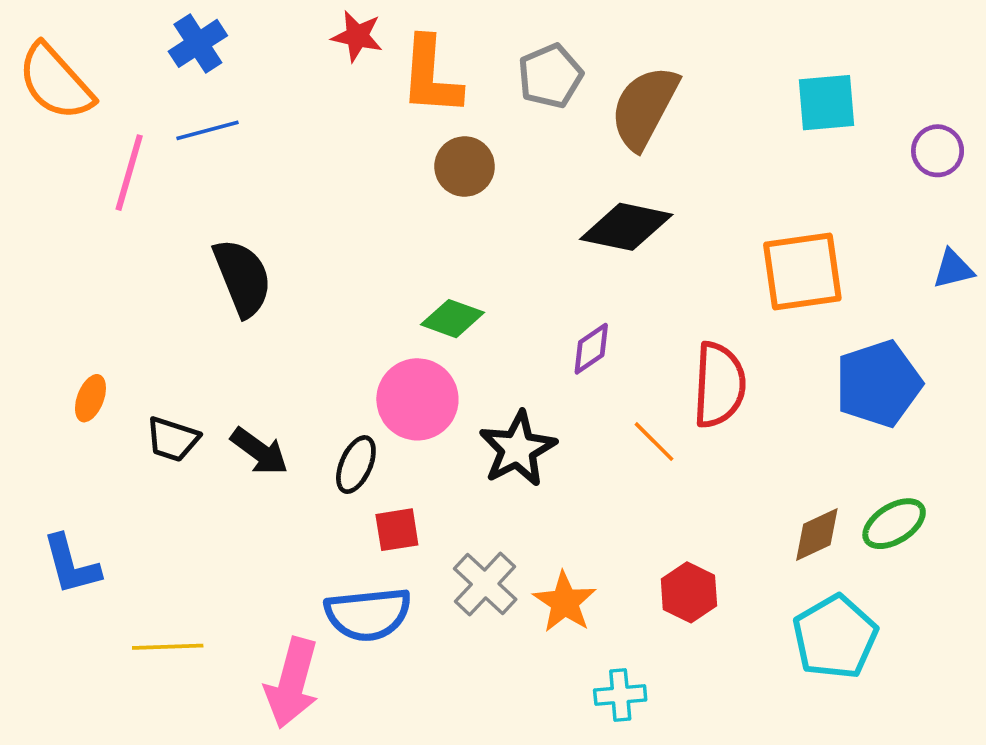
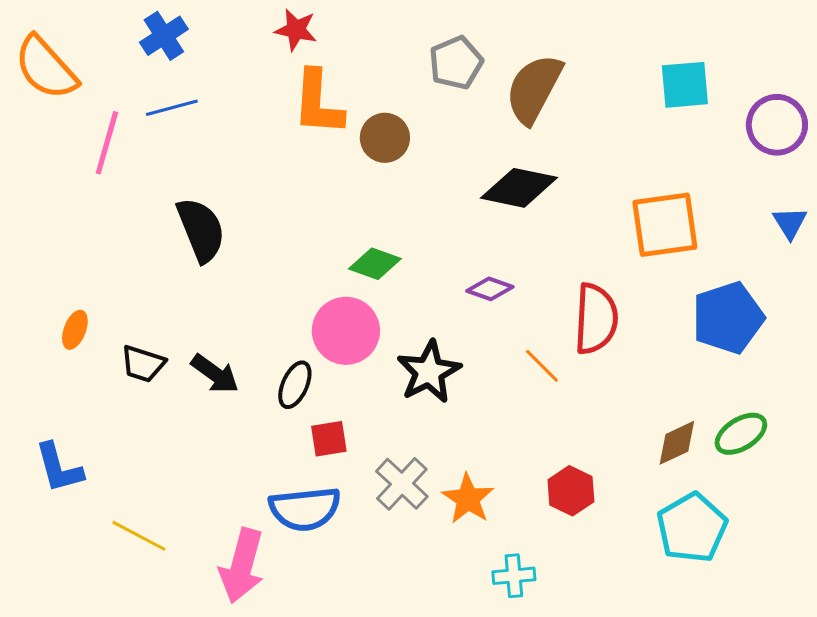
orange L-shape: (431, 76) -> (318, 103), moved
purple circle: (938, 151) -> (777, 125), size x1.4
blue triangle: (953, 269) -> (790, 223), turned -48
purple diamond: (591, 349) -> (490, 289), turned 54
yellow line: (168, 647) -> (139, 536), turned 30

